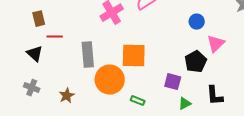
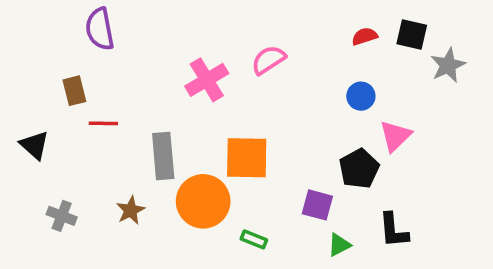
black triangle: (35, 54) -> (34, 145), moved
brown star: (67, 96) -> (131, 210), moved

